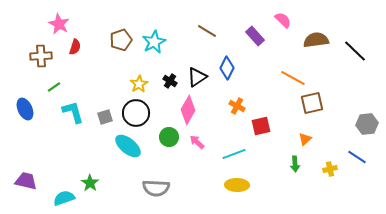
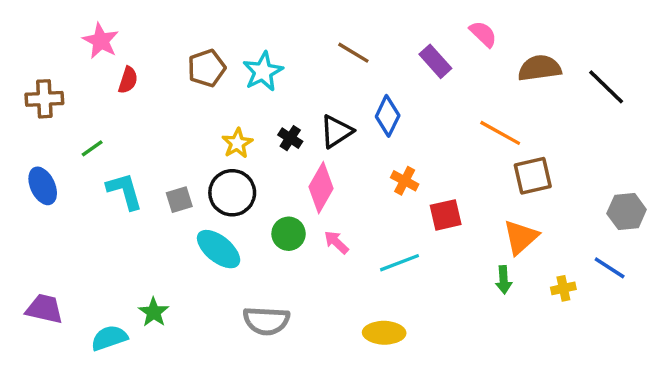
brown cross: (41, 56) -> (44, 99), moved
orange triangle: (305, 139) -> (521, 237), size x1.6
yellow ellipse: (237, 185) -> (384, 333), moved

